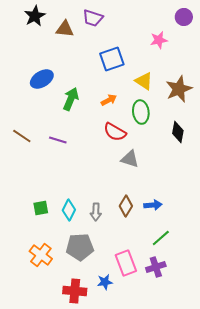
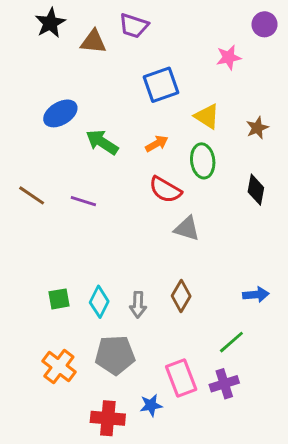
brown star: (179, 89) -> (257, 128), size x0.6
green arrow: (71, 99) -> (102, 142), turned -80
blue arrow: (153, 205) -> (256, 295), moved

